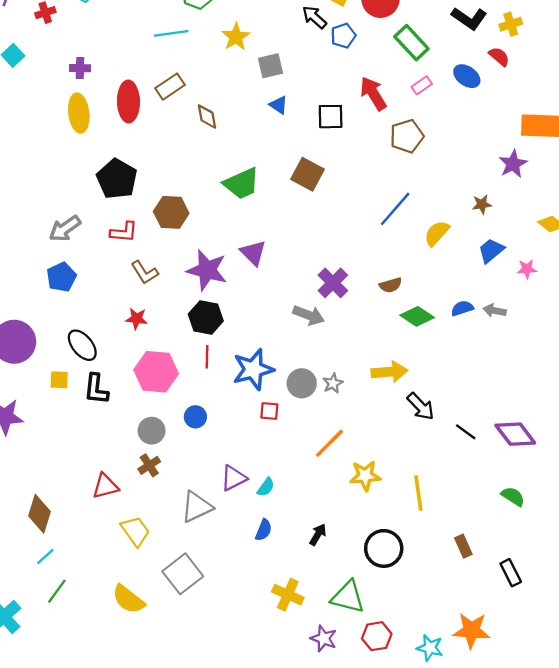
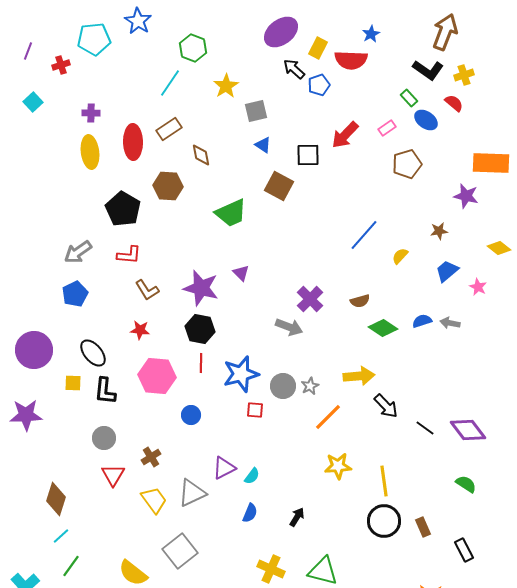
cyan line: (171, 33) -> (170, 83), turned -48
green rectangle: (411, 43) -> (409, 98), moved, size x0.6
red arrow: (373, 93) -> (345, 135), turned -104
brown pentagon: (407, 136) -> (407, 164), moved
purple star: (513, 164) -> (466, 196), turned -30
brown square: (307, 174) -> (279, 186), moved
brown hexagon: (171, 212) -> (168, 186), moved
yellow semicircle: (437, 233) -> (400, 256), size x0.7
purple triangle: (253, 253) -> (241, 273), size x0.7
pink star: (527, 269) -> (478, 287), turned 30
gray circle: (152, 431) -> (104, 438), moved
orange line: (329, 443) -> (328, 417), moved
red triangle: (105, 486) -> (113, 475), turned -45
yellow trapezoid: (135, 531) -> (154, 500), moved
black circle: (384, 548) -> (384, 521), moved

